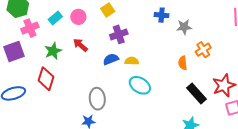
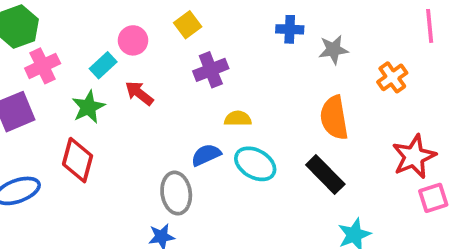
cyan rectangle: (55, 18) -> (103, 65), moved
orange cross: (203, 50) -> (392, 77), moved
blue semicircle: (111, 59) -> (206, 155), moved
orange semicircle: (183, 63) -> (334, 118), size x1.6
black rectangle: (197, 93) -> (325, 174), moved

